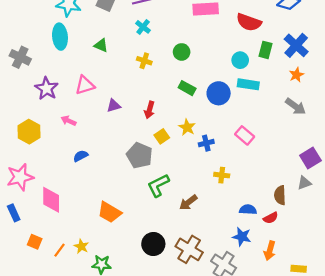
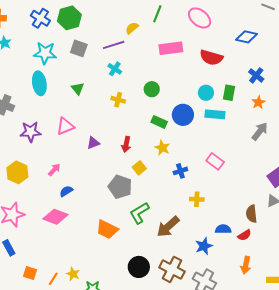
green triangle: (101, 45) -> (78, 89), turned 32
blue cross: (296, 45) -> (256, 75), size x0.7
green rectangle: (266, 50) -> (229, 93), moved
purple star: (47, 89) -> (31, 132), turned -30
blue circle: (219, 93) -> (183, 115), moved
gray arrow: (296, 106) -> (260, 131), turned -84
pink arrow: (69, 121) -> (54, 170), moved, turned 112
yellow star: (187, 127) -> (162, 148), moved
pink diamond: (51, 200) -> (55, 217), moved, turned -65
brown arrow: (188, 202) -> (168, 227), size x1.4
orange trapezoid: (110, 212) -> (107, 229), moved
blue star: (242, 237) -> (204, 246), moved, turned -30

